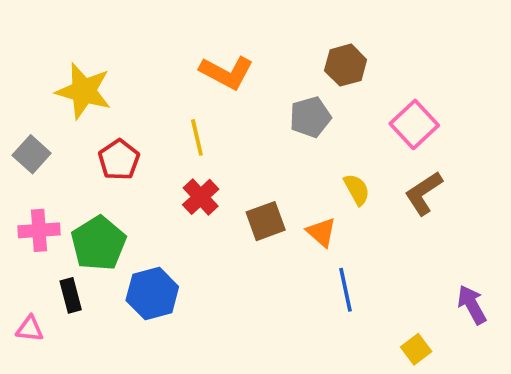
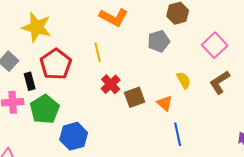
red pentagon: (119, 160) -> (56, 64), size x1.4
red cross: (201, 197) -> (111, 84), moved
black rectangle: (71, 295) -> (30, 81), moved

